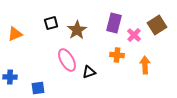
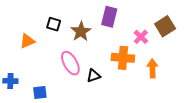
black square: (51, 23) -> (54, 24), turned 32
purple rectangle: (114, 23) -> (109, 17), moved
orange triangle: (15, 34) -> (27, 41), moved
orange cross: (117, 55) -> (123, 58), size x1.5

